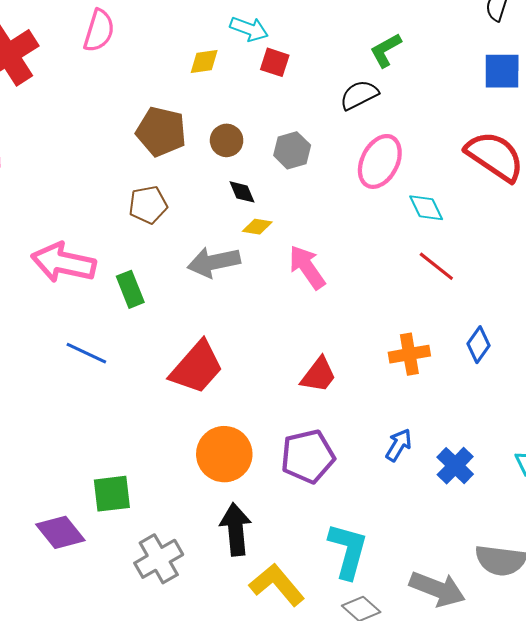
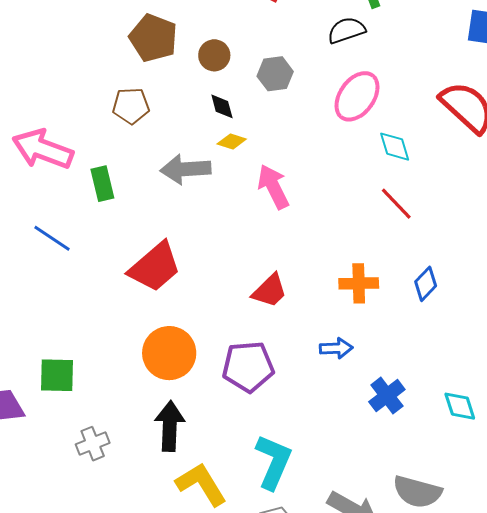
blue arrow: (399, 445) -> (336, 348), moved, turned 48
gray cross: (159, 559) -> (93, 444), size x0.7

